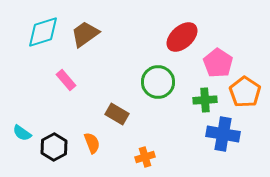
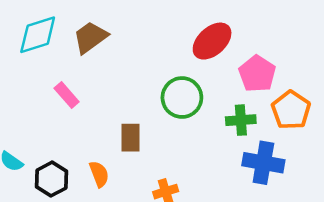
brown rectangle: (117, 114) -> (130, 138), turned 60

